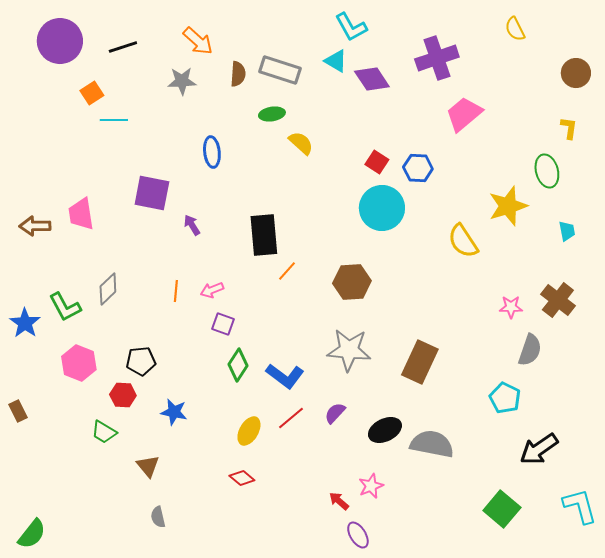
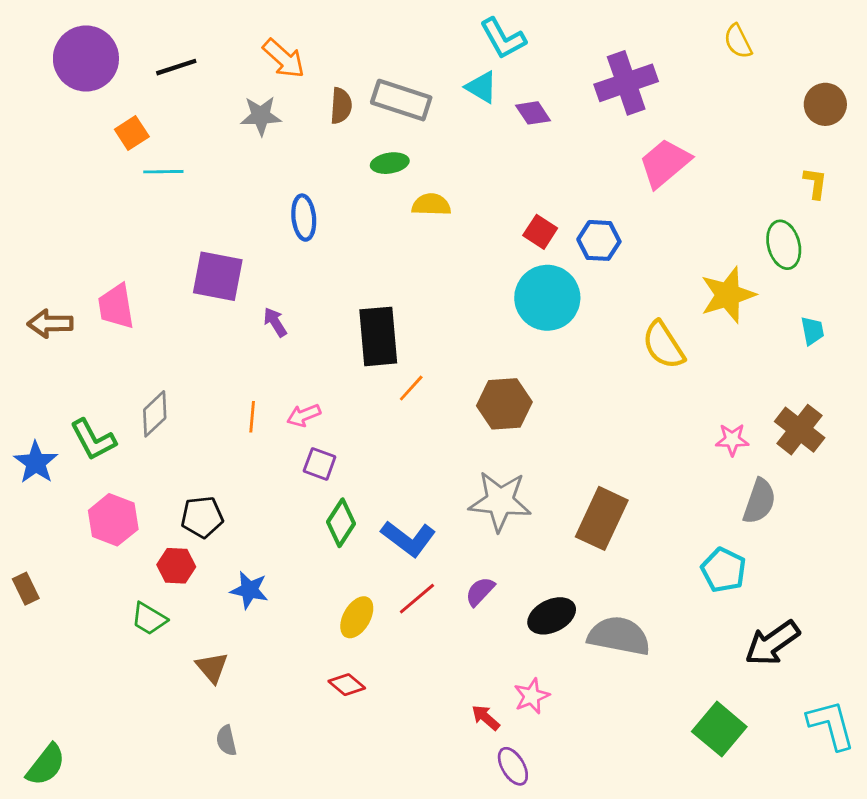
purple diamond: (372, 79) -> (533, 113), size x0.7
yellow semicircle: (301, 143) -> (431, 205), turned -40

